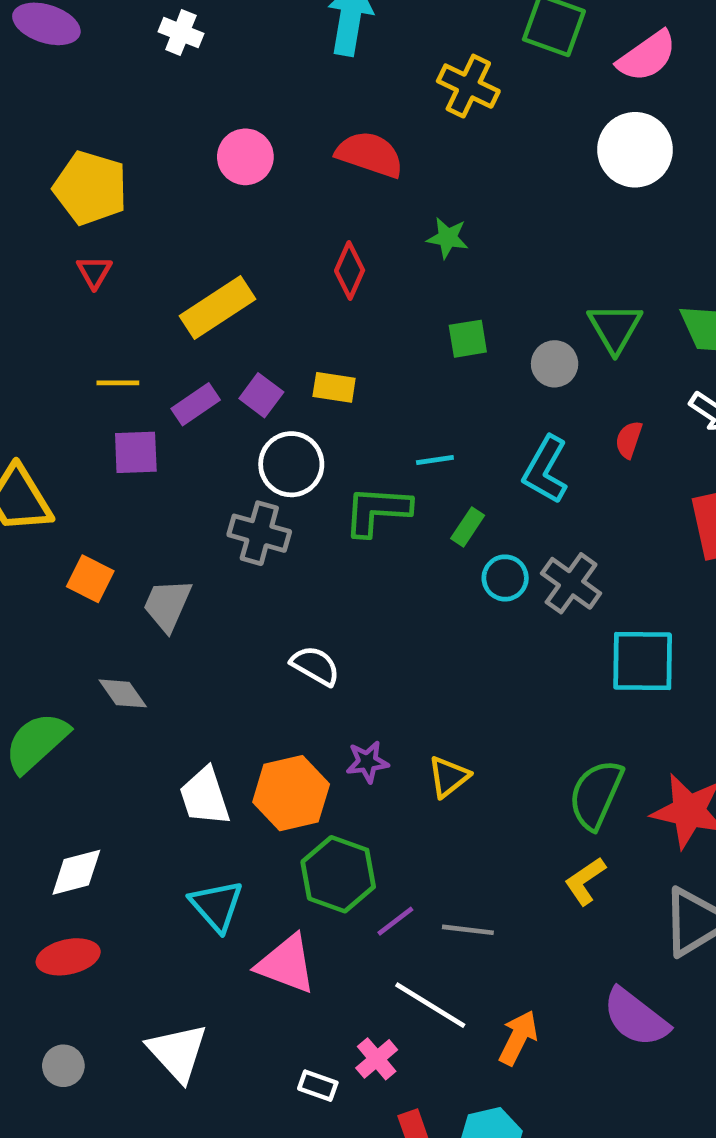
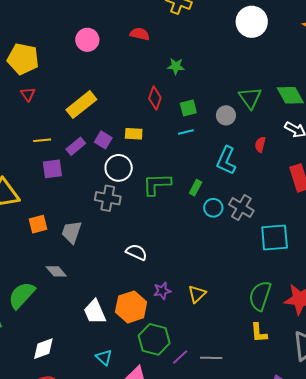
red semicircle: (370, 154) -> (140, 34), size x0.7
red diamond: (350, 271) -> (155, 98), moved
cyan line: (435, 460) -> (186, 132), moved
orange square: (90, 579) -> (38, 224), turned -36
yellow L-shape: (585, 881) -> (259, 333), turned -55
cyan triangle: (217, 906) -> (104, 357), size x0.7

